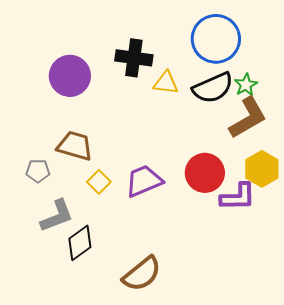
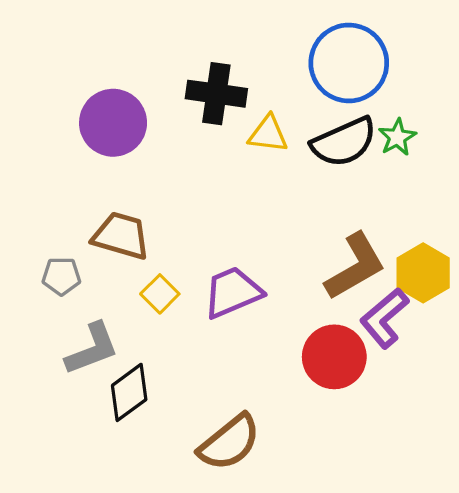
brown L-shape: (248, 118) -> (355, 266), moved
red circle: (205, 173) -> (334, 357), moved
purple L-shape: (238, 197) -> (384, 318), turned 141

